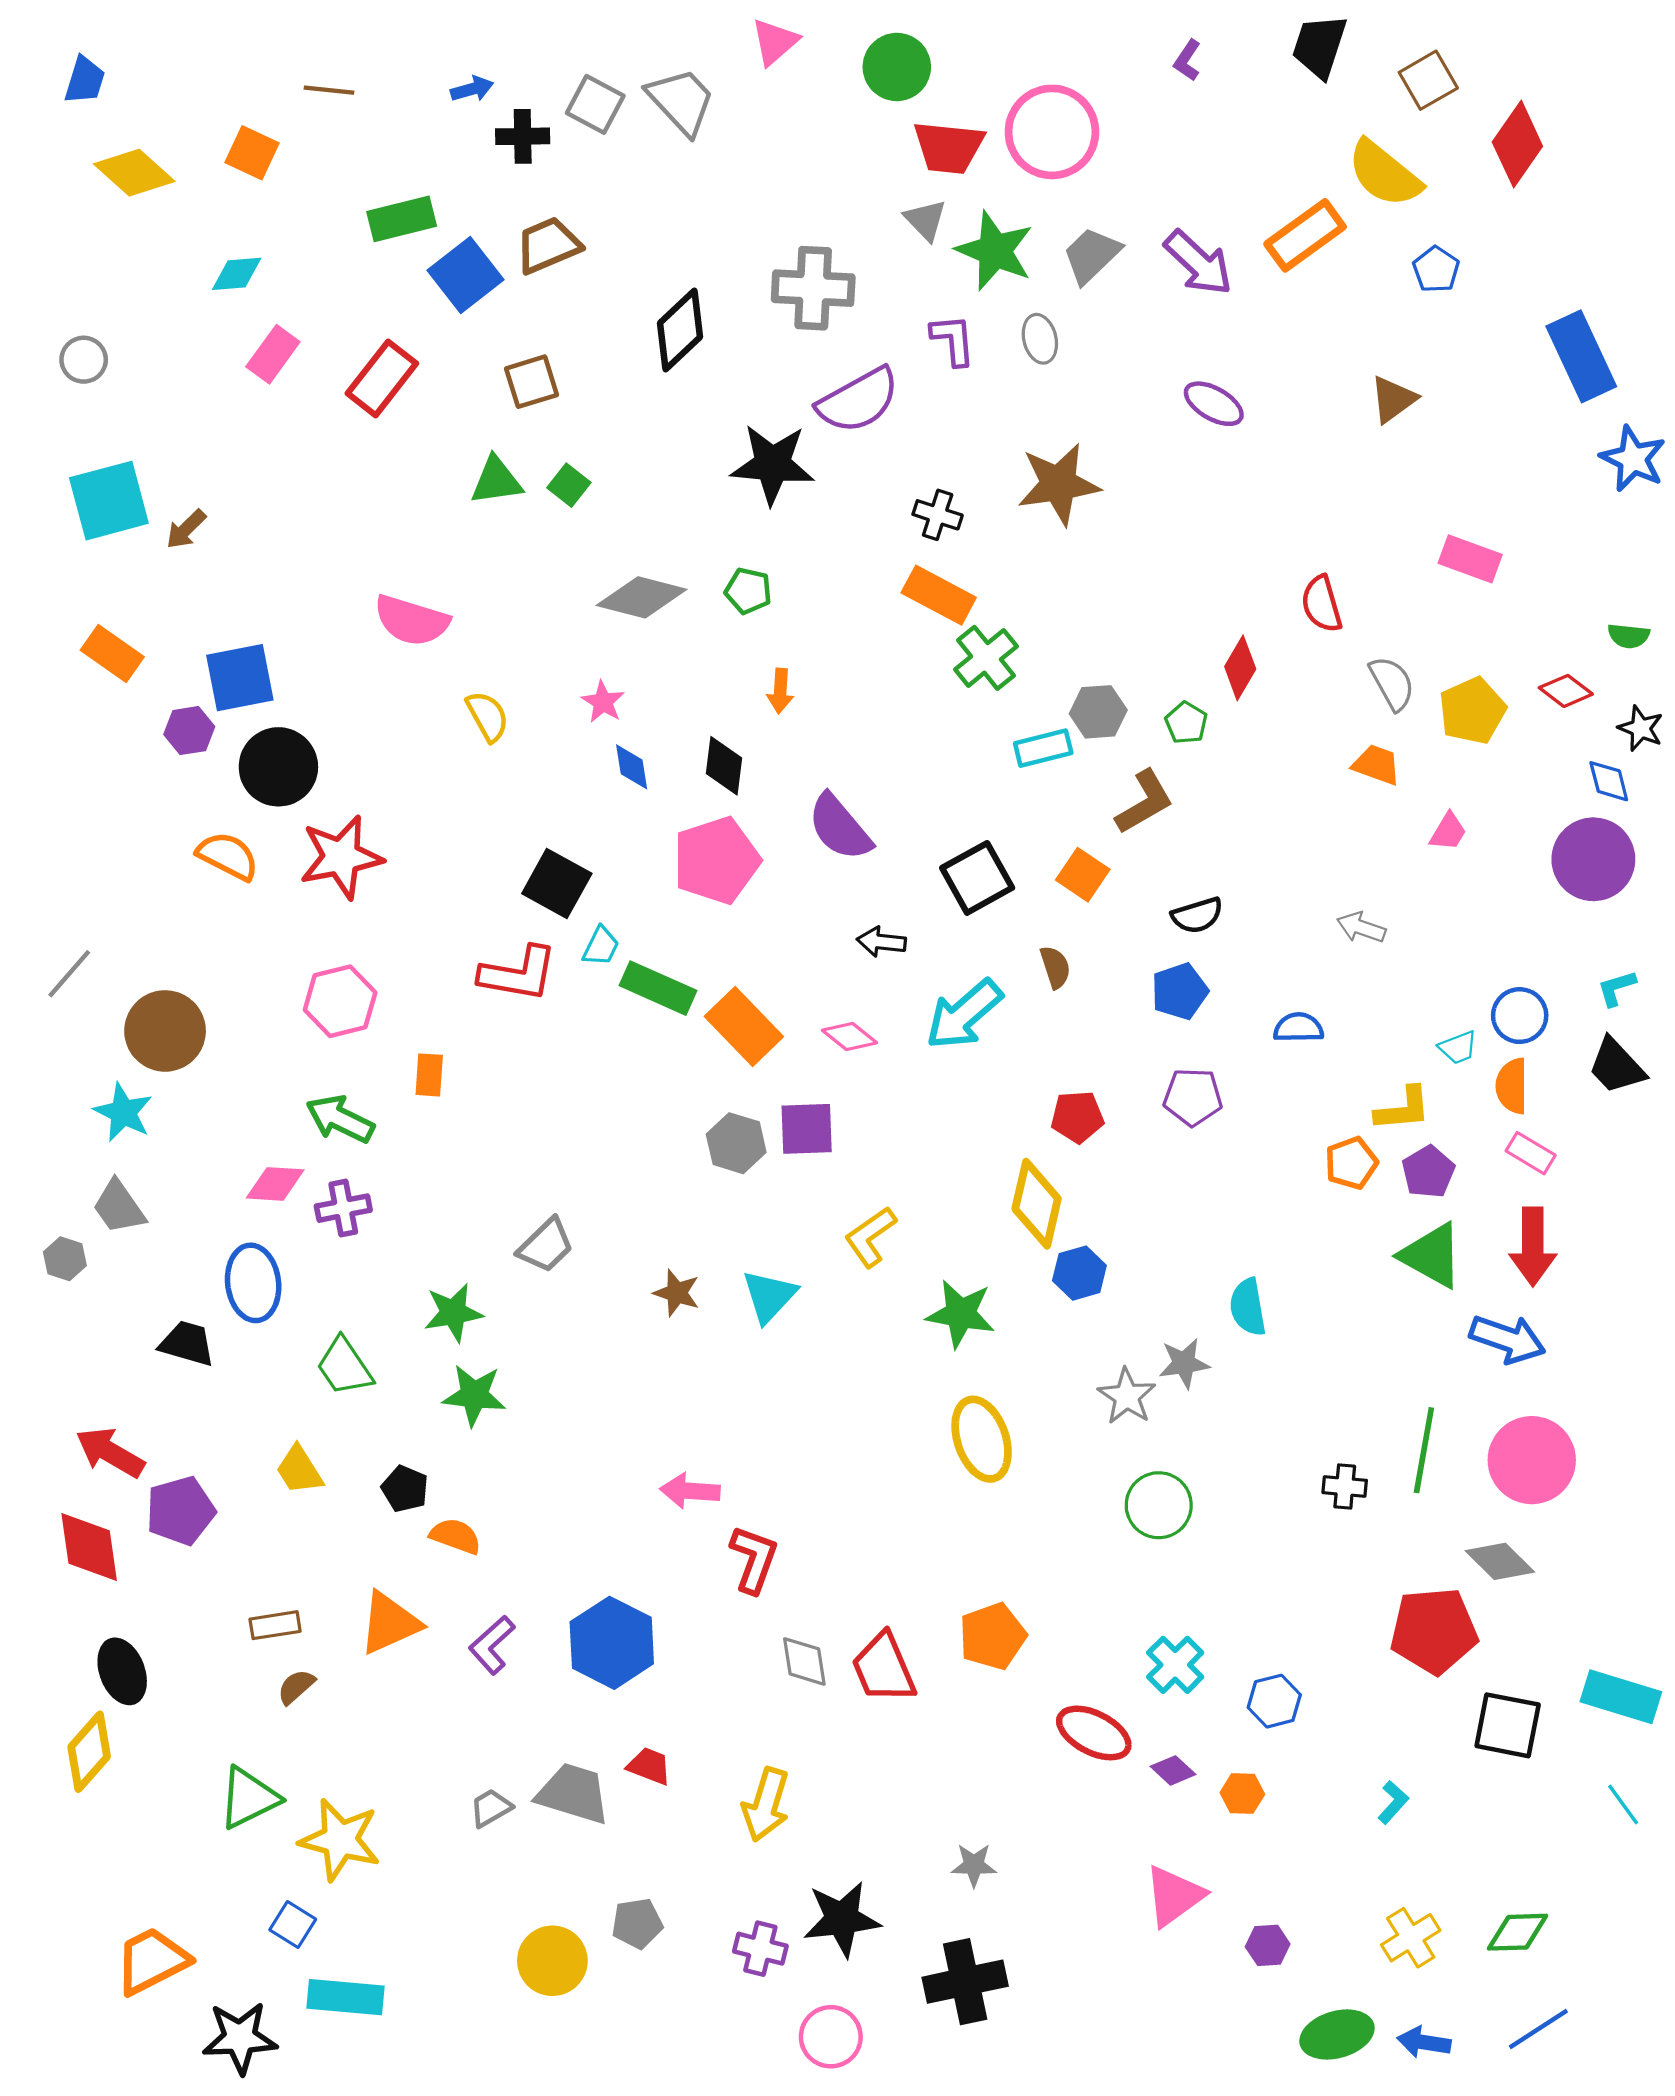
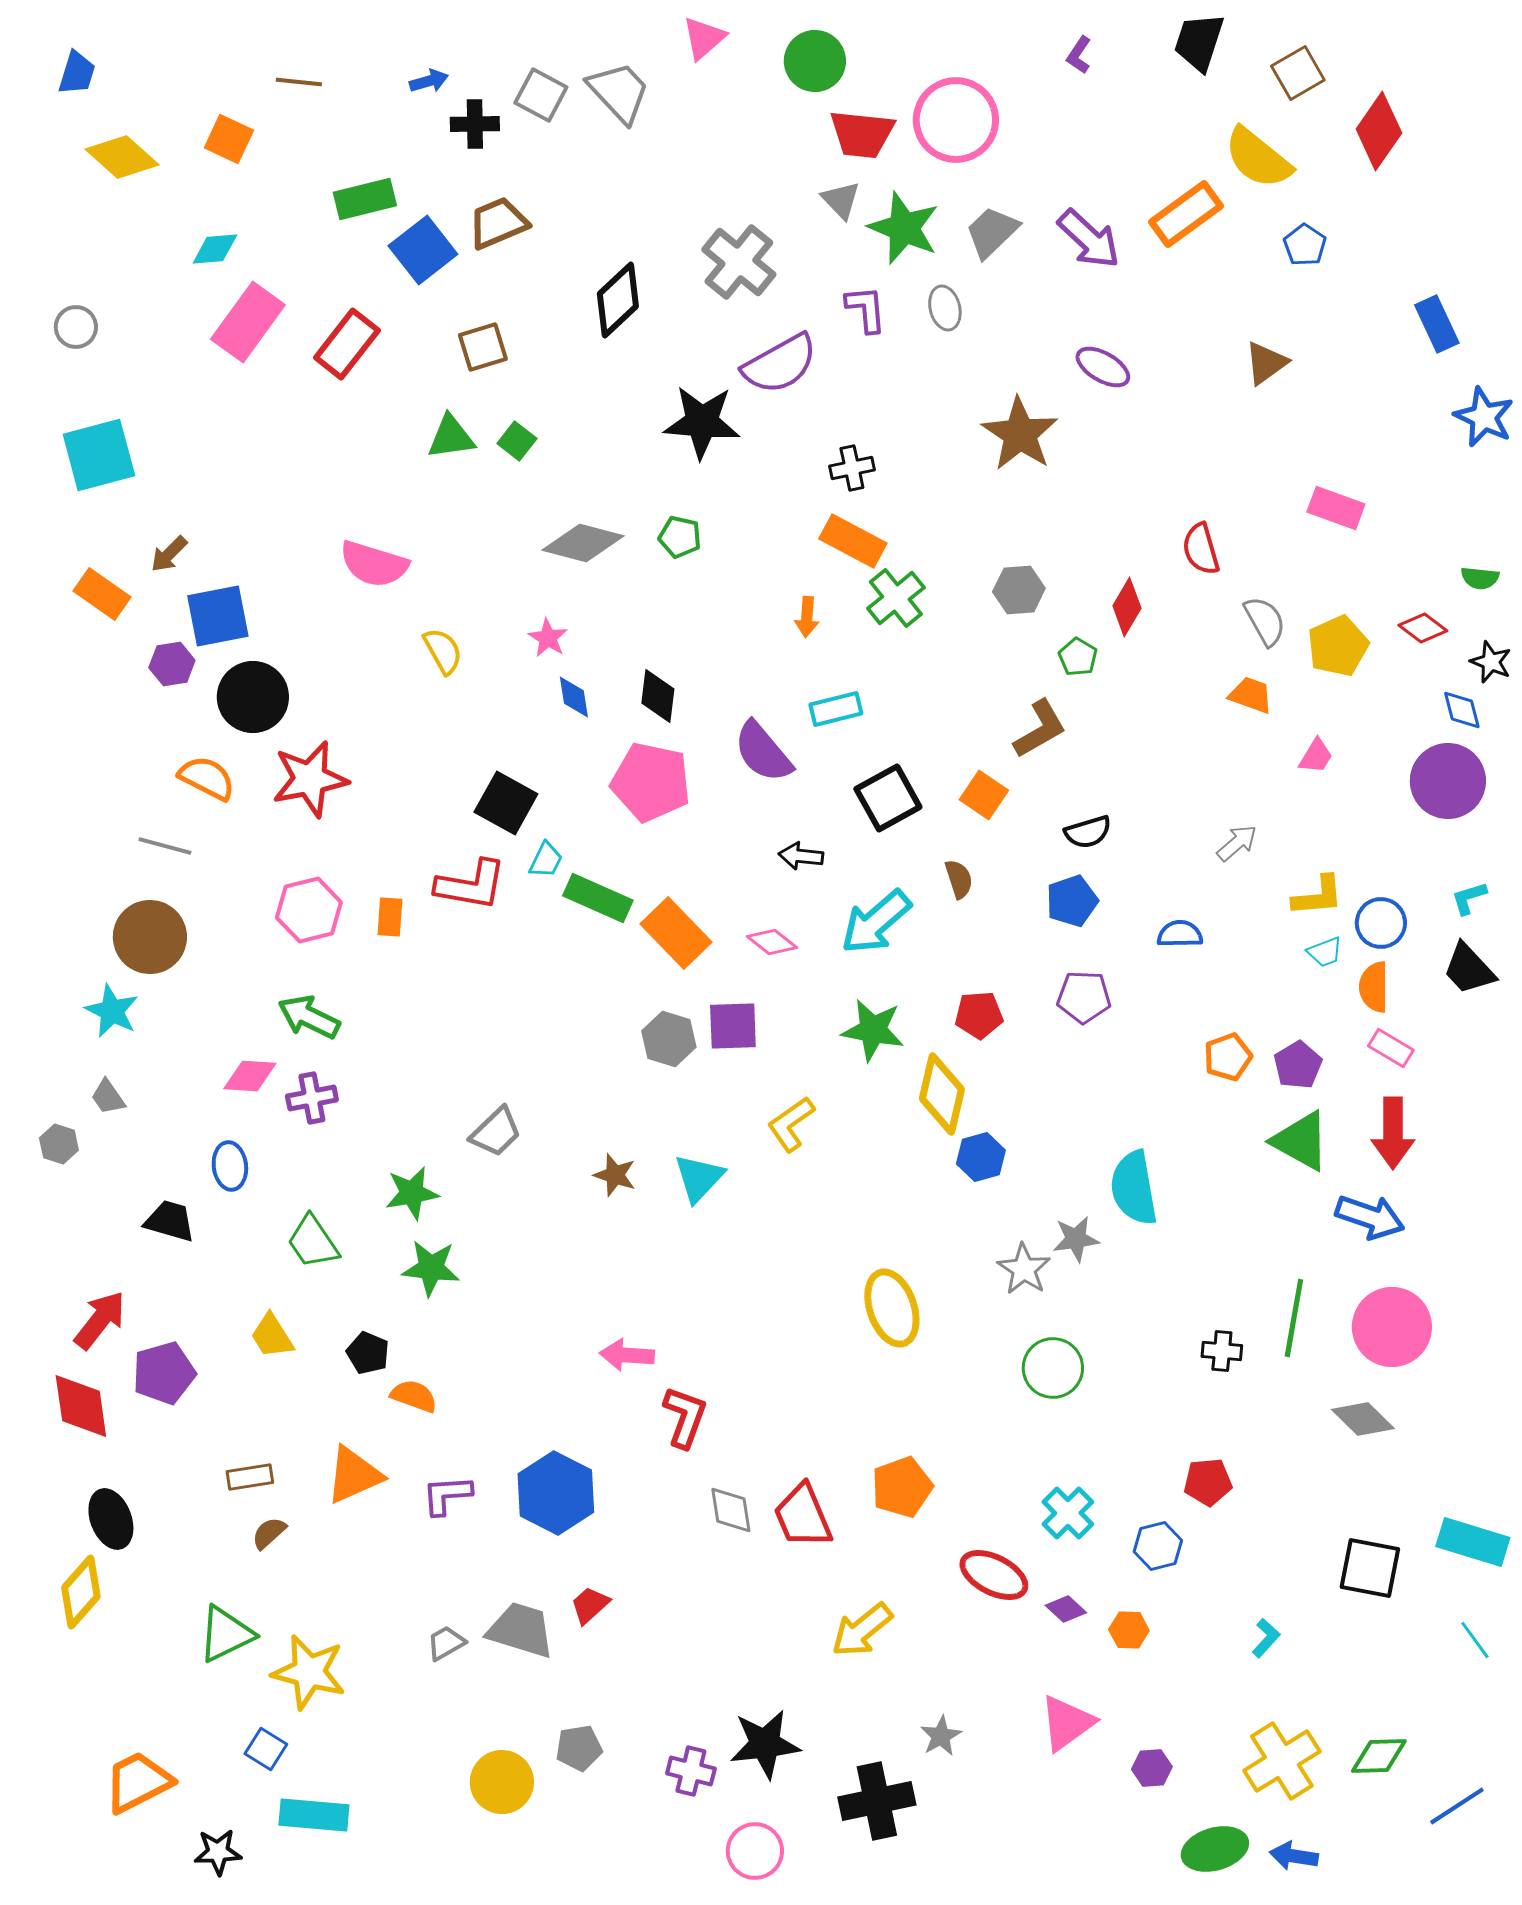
gray cross: (813, 288) -> (739, 262), turned 36
pink rectangle: (273, 354) -> (248, 322), size x1.5
blue rectangle: (1581, 356) -> (1437, 324), size x0.7
brown star: (1059, 484) -> (1020, 434), moved, turned -30
black cross: (938, 515) -> (852, 468), turned -30
brown arrow: (186, 529) -> (169, 554), moved
orange arrow: (780, 691) -> (807, 617), moved
gray hexagon: (1098, 712) -> (1019, 590), moved
cyan rectangle: (1043, 748) -> (836, 709), moved
pink pentagon: (716, 860) -> (651, 782), turned 30
gray arrow: (1361, 928) -> (1237, 843), turned 120
gray line: (69, 974) -> (165, 846), moved, turned 64
orange rectangle: (429, 1075) -> (390, 917), moved
yellow L-shape: (1403, 1109) -> (1318, 896), moved
gray trapezoid: (119, 1207) -> (108, 1097), size x0.7
blue ellipse: (253, 1283) -> (230, 1166), size x0.7
cyan semicircle: (1248, 1307) -> (1134, 1188), size x1.4
green star: (961, 1314) -> (873, 1030), moved
red arrow: (110, 1452) -> (100, 1320), turned 98
red pentagon: (1434, 1631) -> (1208, 1482), moved, size x0.6
purple L-shape: (492, 1645) -> (447, 1495), turned 38
red trapezoid: (649, 1766) -> (590, 1605), turned -63
yellow arrow: (766, 1805) -> (862, 1630), moved, turned 34
gray star: (974, 1865) -> (941, 1736), moved, turned -30
yellow cross: (1411, 1938) -> (1282, 1761), size x1.4
blue line: (1538, 2029) -> (1457, 1806), moved
black star: (240, 2038) -> (218, 1852), size x0.7

